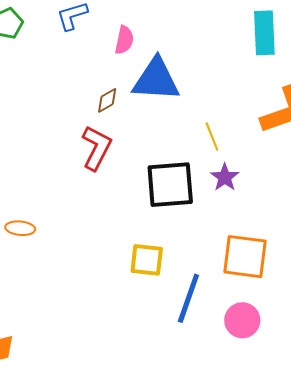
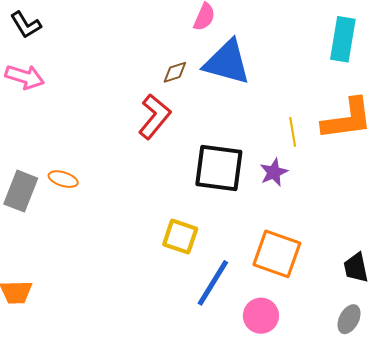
yellow line: (212, 137) -> (293, 132), moved

